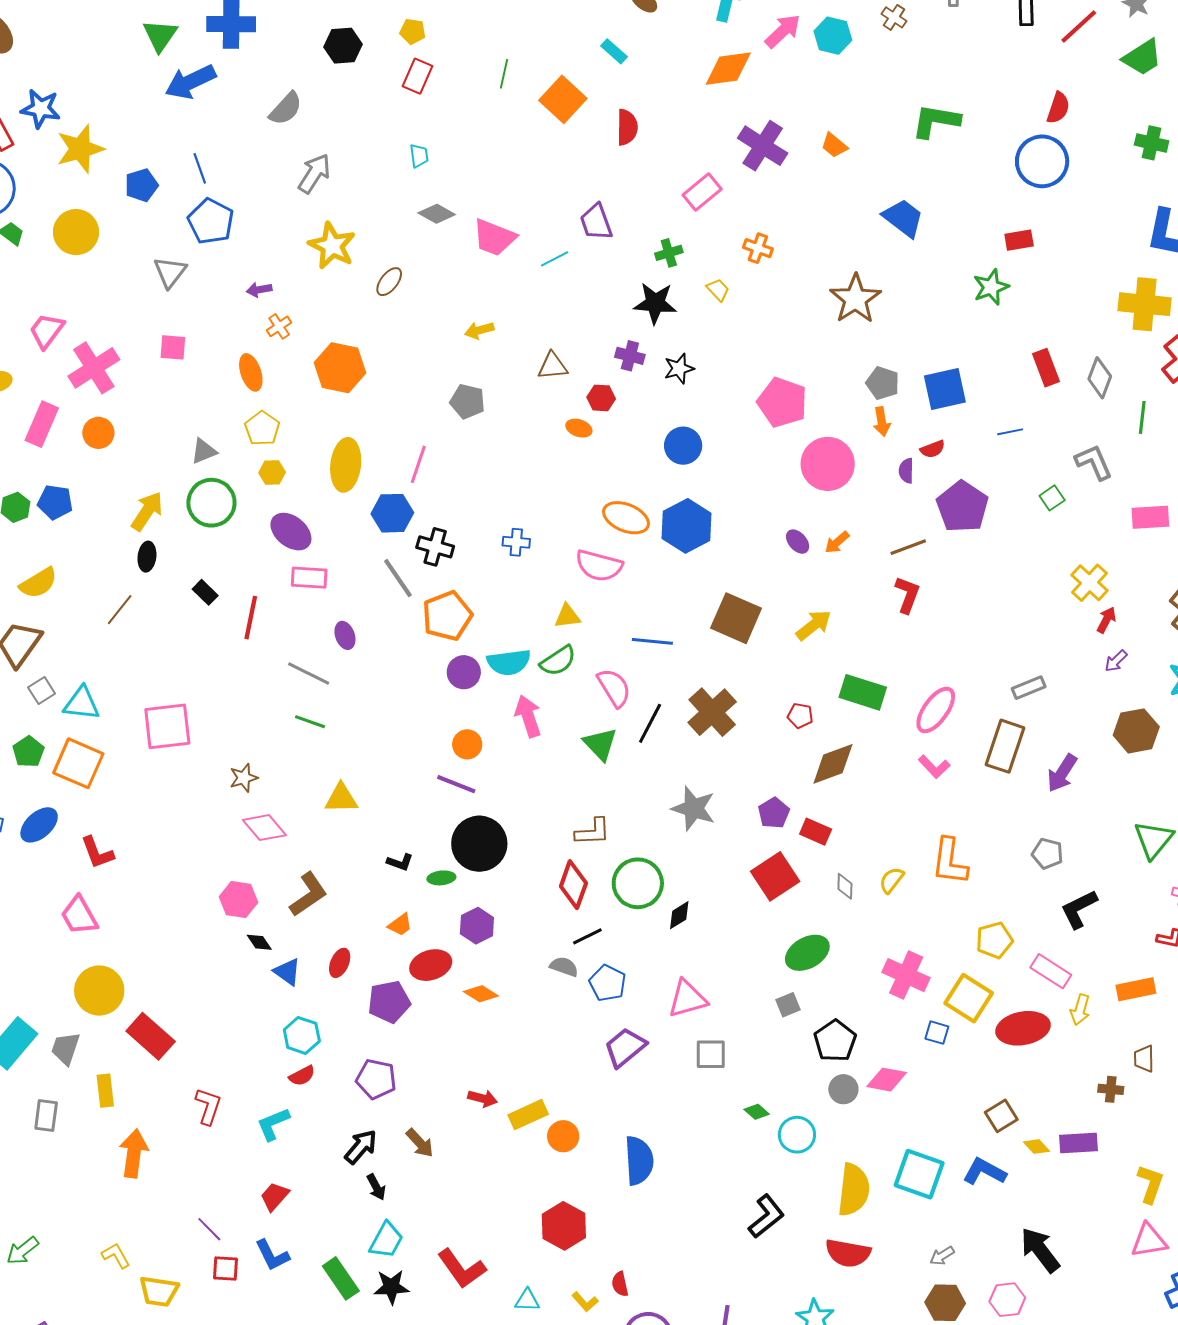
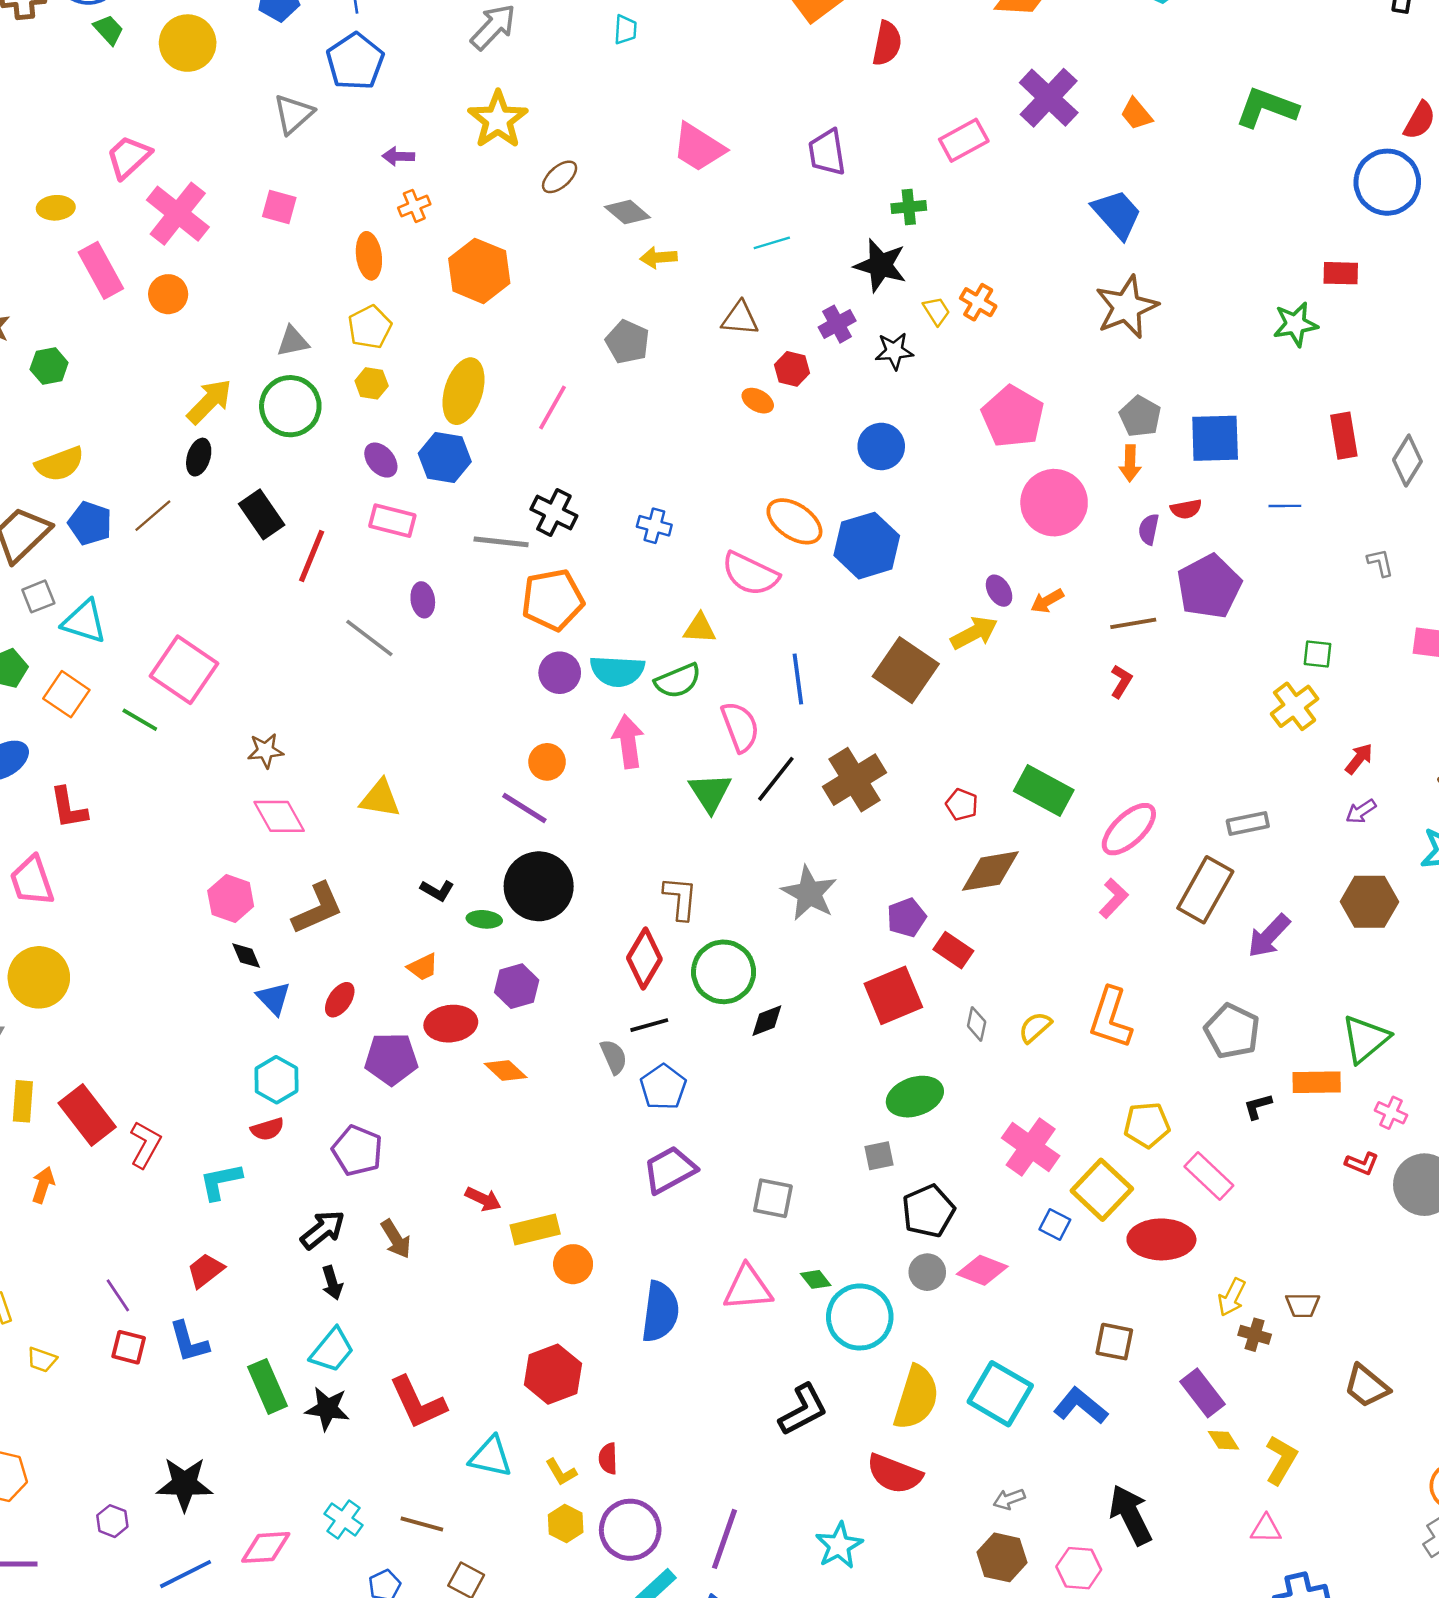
gray diamond: (437, 214) -> (627, 212), moved
blue trapezoid: (903, 218) -> (1117, 214), moved
orange cross: (758, 248) -> (978, 302), moved
cyan line: (555, 259) -> (772, 243), moved
yellow trapezoid: (718, 290) -> (936, 311), moved
purple cross: (630, 356) -> (837, 324), turned 36
pink cross: (94, 368) -> (178, 214), turned -30
pink rectangle: (42, 424) -> (101, 270), turned -63
gray L-shape: (1094, 462) -> (1380, 563), size x0.6
green square: (1052, 498) -> (1318, 654), moved, turned 30
blue pentagon: (55, 502) -> (90, 523), moved
blue hexagon: (392, 513) -> (445, 457), moved
purple ellipse: (291, 532) -> (381, 460), size x0.7
gray line: (398, 578) -> (501, 542), turned -60
yellow cross: (1089, 583) -> (1295, 706), moved
black rectangle: (205, 592) -> (262, 514), size x1.5
red L-shape: (907, 595) -> (1121, 681), size x0.7
yellow arrow: (814, 625) -> (974, 633), moved
blue line: (652, 641) -> (798, 679), turned 66
green line: (310, 722) -> (140, 720), moved
pink square: (167, 726) -> (184, 670), turned 30
orange square: (78, 763) -> (66, 694), size x0.7
pink L-shape: (934, 767) -> (1114, 898), turned -104
brown L-shape: (593, 832) -> (680, 898), turned -93
gray pentagon: (1047, 854) -> (1232, 1031), size x1.4
black L-shape: (1079, 909) -> (1258, 1106), size x0.6
gray semicircle: (564, 967) -> (614, 1057), turned 36
orange rectangle: (1136, 989) -> (1317, 1082), moved
pink triangle: (687, 999) -> (748, 1288), moved
yellow arrow: (1080, 1010) -> (1232, 1297), moved
red rectangle: (151, 1036) -> (87, 1115), moved
brown trapezoid: (1144, 1059) -> (1303, 1305), turned -100
brown square: (1001, 1116) -> (1114, 1342), turned 32
cyan circle: (797, 1135) -> (860, 1317), size x1.4
purple rectangle: (1078, 1143) -> (1203, 1393), turned 45
yellow diamond: (1037, 1147) -> (1224, 1440), moved
orange arrow: (134, 1153) -> (43, 1185), size x0.6
pink triangle: (1149, 1241) -> (1266, 1529), size x0.7
yellow trapezoid: (159, 1291) -> (42, 1360), size x0.6
cyan triangle: (527, 1300) -> (491, 1457), size x1.4

